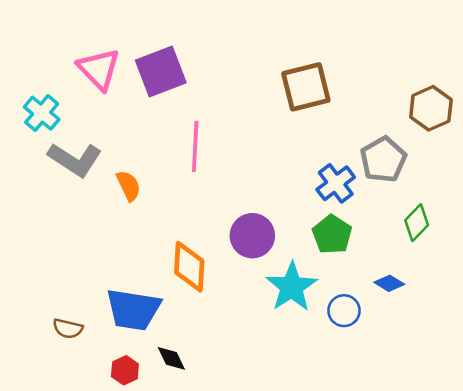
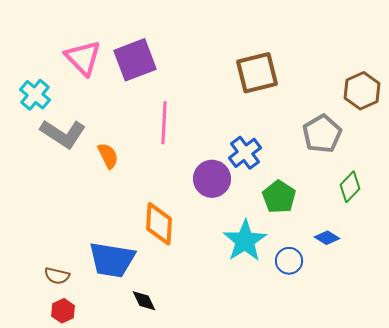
blue cross: (336, 183) -> (245, 153), moved
purple circle: (252, 236) -> (212, 179), moved
red hexagon: (125, 370) -> (63, 311), moved

